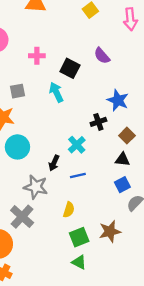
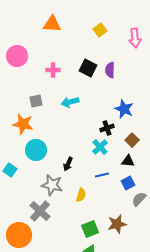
purple semicircle: (102, 56) -> (110, 70), turned 42
black square: (70, 68) -> (88, 68), moved
cyan arrow: (56, 92) -> (70, 102), turned -78
cyan cross: (77, 145) -> (100, 147), moved
blue line: (78, 175) -> (102, 175), moved
yellow semicircle: (69, 210) -> (81, 195), moved

